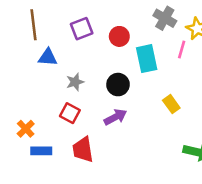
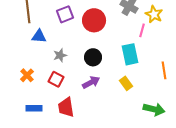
red circle: (119, 36) -> (94, 20), size x1.5
cyan rectangle: (147, 59) -> (130, 54), moved
yellow rectangle: (171, 104) -> (126, 83), moved
orange cross: (26, 129) -> (27, 75), moved

